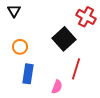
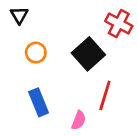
orange circle: (20, 47) -> (36, 53), moved
blue rectangle: (28, 74) -> (39, 102), turned -30

